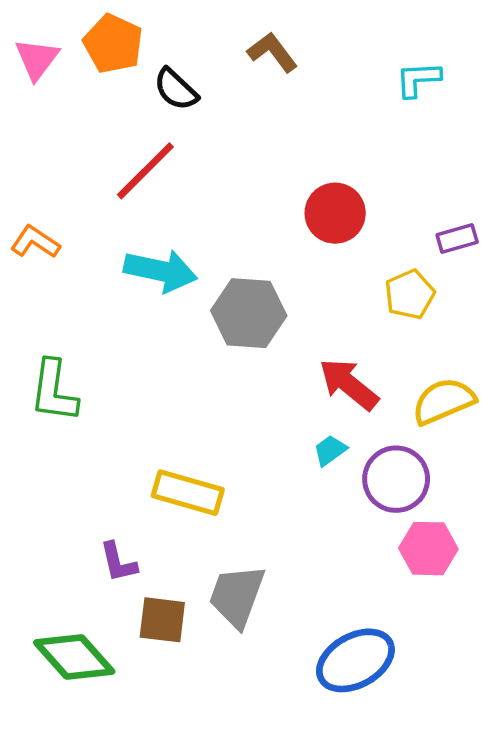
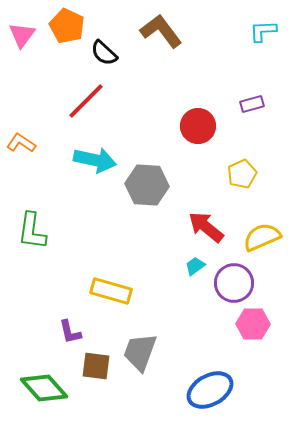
brown L-shape: (272, 52) -> (161, 31), size x1.4
cyan L-shape: (418, 79) -> (263, 31), moved
purple rectangle: (457, 239) -> (252, 104), moved

